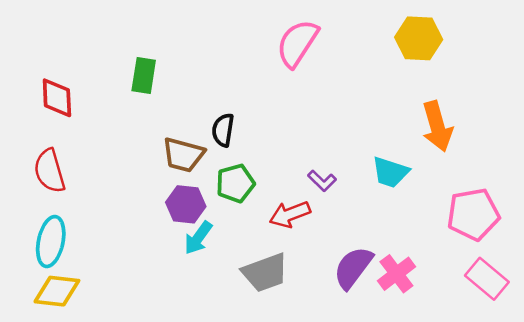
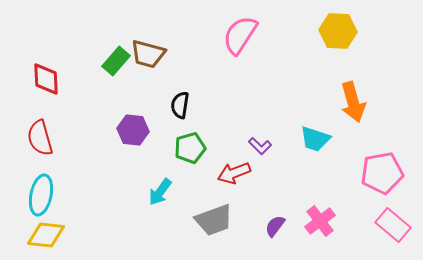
green rectangle: (144, 76) -> (116, 61), turned 32
brown trapezoid: (183, 155) -> (148, 54), moved
purple hexagon: (186, 204) -> (133, 130), moved
purple semicircle: (353, 268) -> (275, 226), moved, size x0.6

